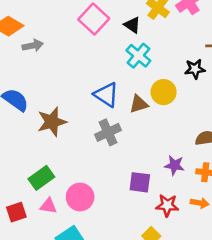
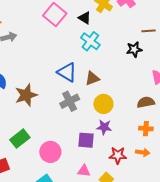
yellow circle: (164, 92) -> (103, 104), moved
purple star: (174, 165) -> (104, 127), moved
purple square: (140, 182) -> (86, 140), moved
pink triangle: (48, 206) -> (84, 171), moved

